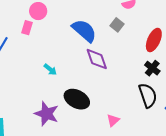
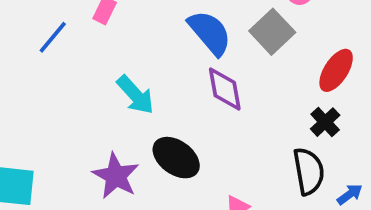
gray square: (117, 25) -> (272, 32), size x1.6
cyan arrow: (50, 69) -> (135, 95), size x1.6

